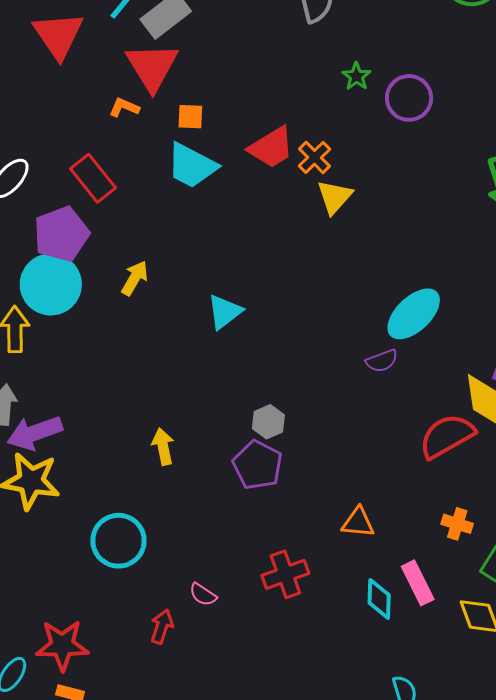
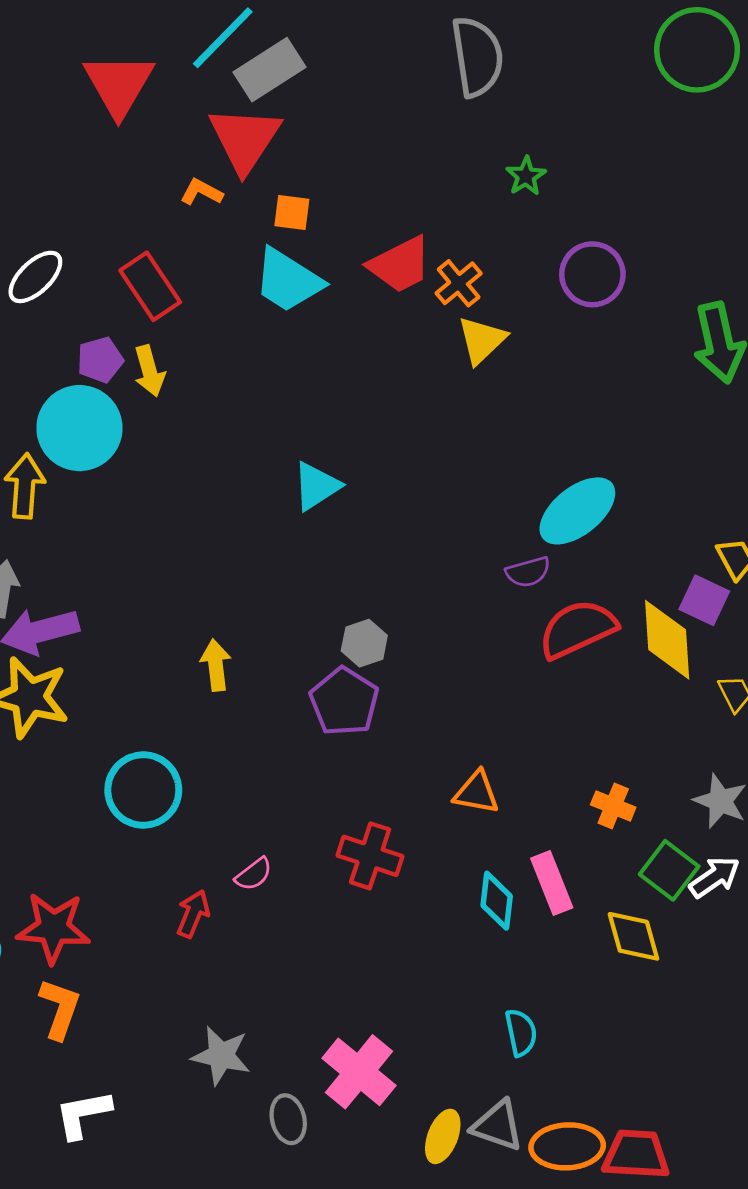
purple circle: (409, 98) -> (592, 274), moved
purple pentagon: (61, 234) -> (100, 360), size x0.6
yellow arrow: (135, 278) -> (149, 371), moved, turned 129
red semicircle: (447, 436) -> (578, 629), moved
red cross: (285, 574) -> (370, 856), turned 33
pink semicircle: (203, 595) -> (254, 874), turned -76

